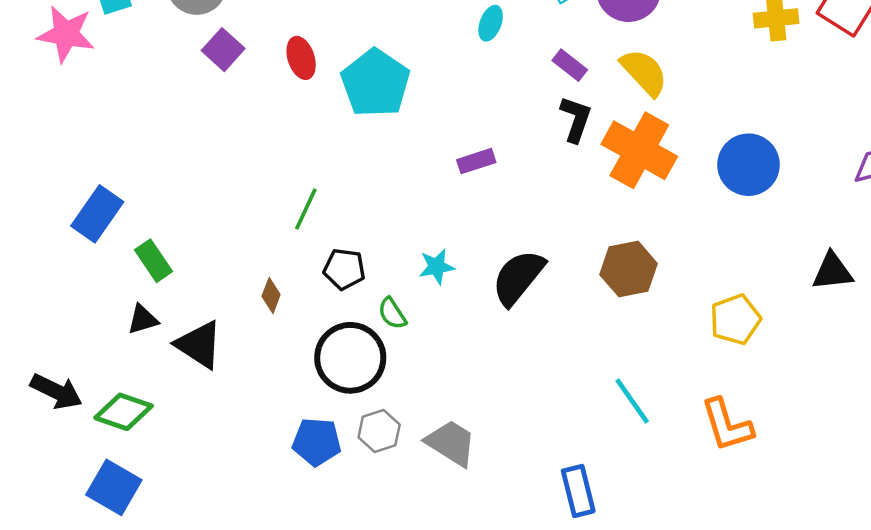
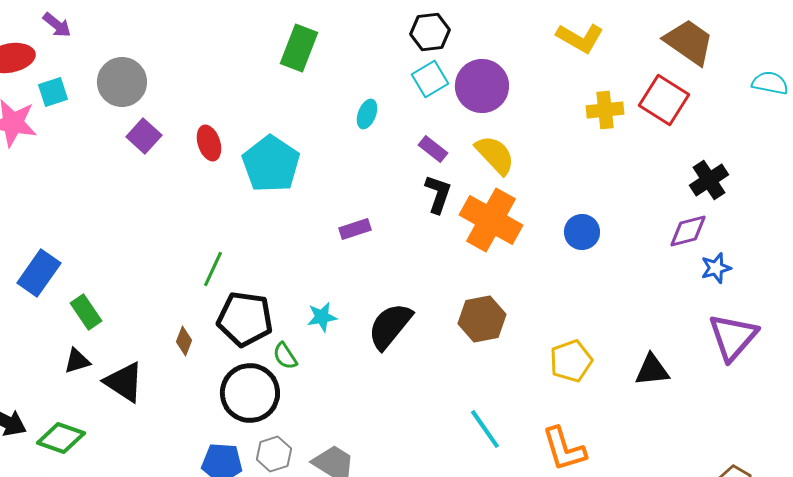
blue circle: (748, 165) -> (582, 232), size x0.7
black pentagon: (344, 269) -> (245, 319), size x1.6
black triangle: (832, 271) -> (652, 370), moved

